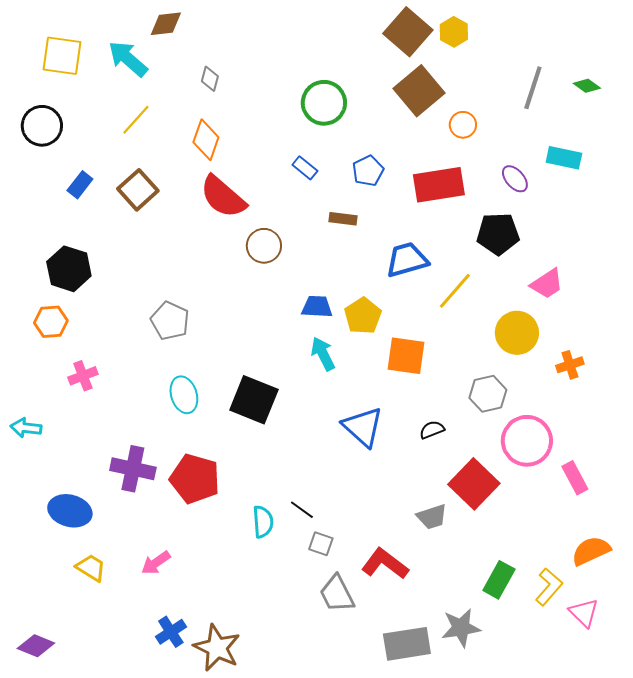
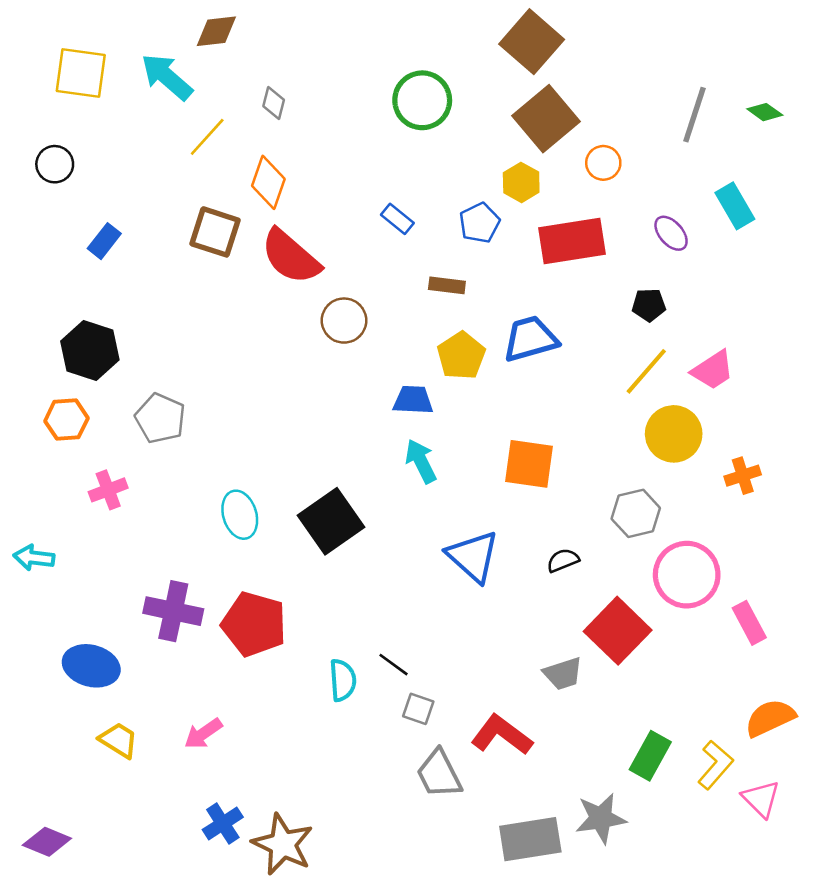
yellow hexagon: (454, 32) -> (521, 182), moved
green circle: (324, 103) -> (422, 100), moved
yellow line: (136, 120) -> (207, 137), moved
black circle: (42, 126) -> (55, 164), size x0.7
cyan rectangle: (564, 158) -> (735, 206), turned 48
brown square: (138, 190) -> (215, 232), moved, turned -30
black pentagon: (498, 234) -> (649, 305), size x0.6
yellow line: (455, 291) -> (646, 371), moved
yellow pentagon: (363, 316) -> (461, 356), moved
gray pentagon: (170, 321) -> (160, 418), moved
black square: (254, 400) -> (331, 521), turned 33

